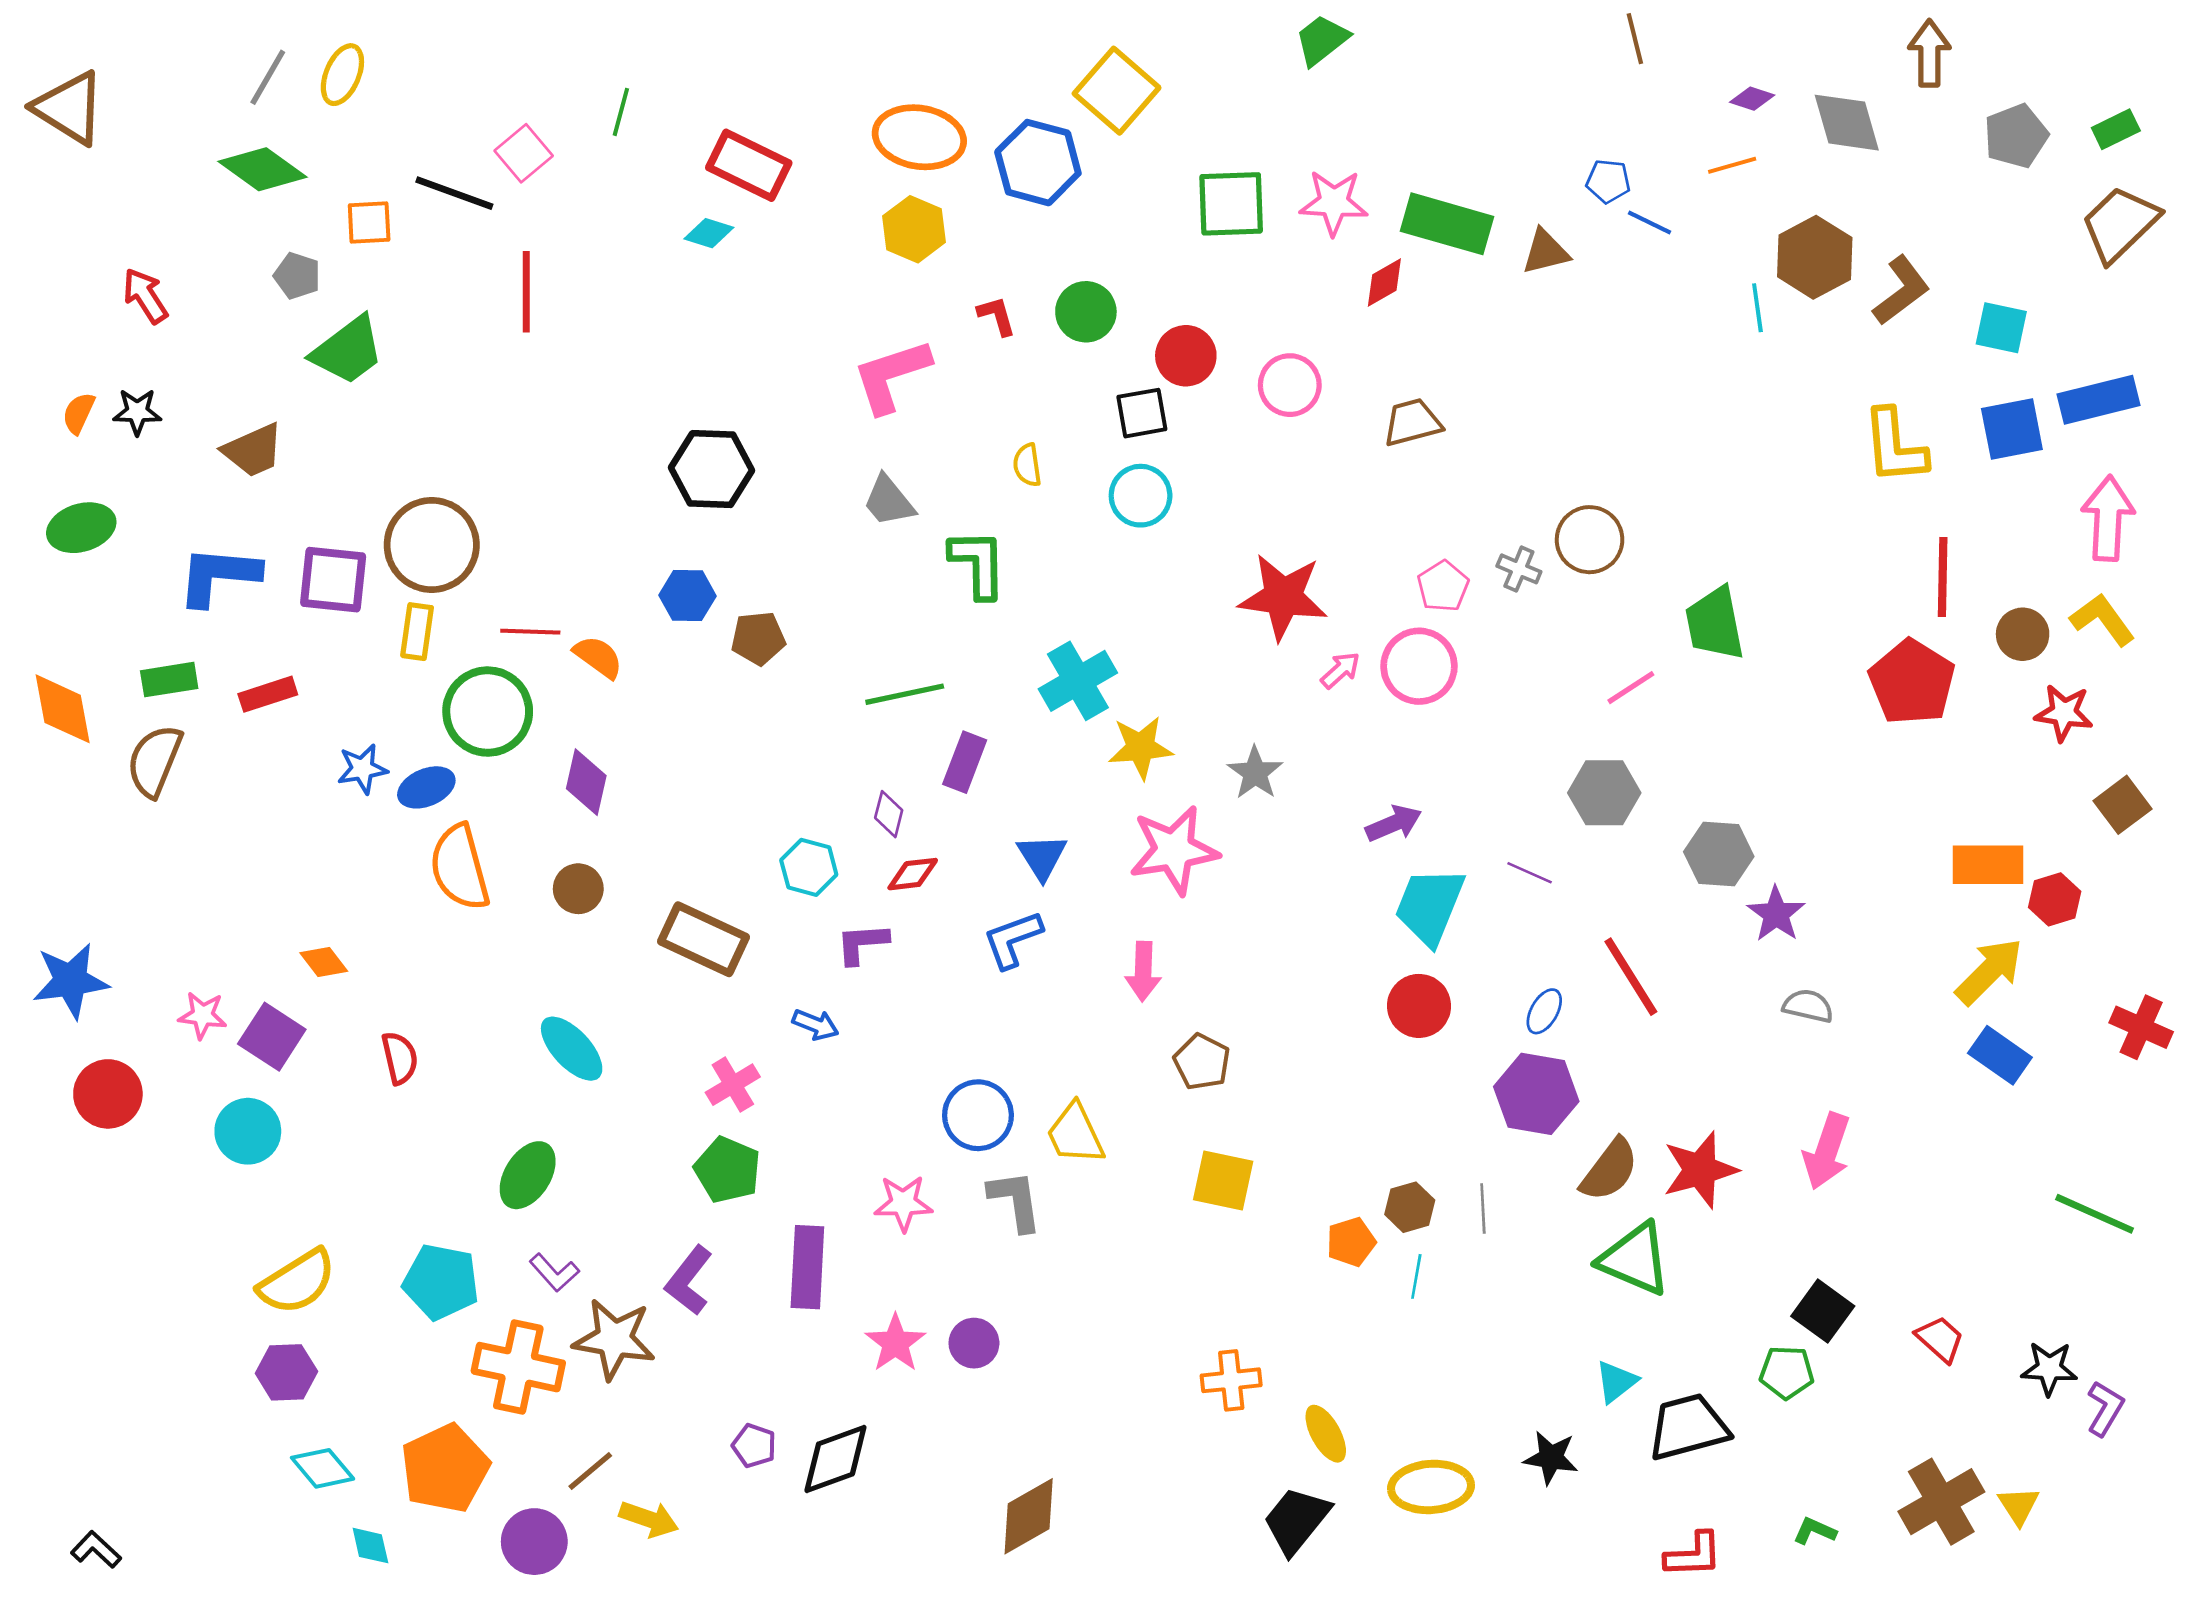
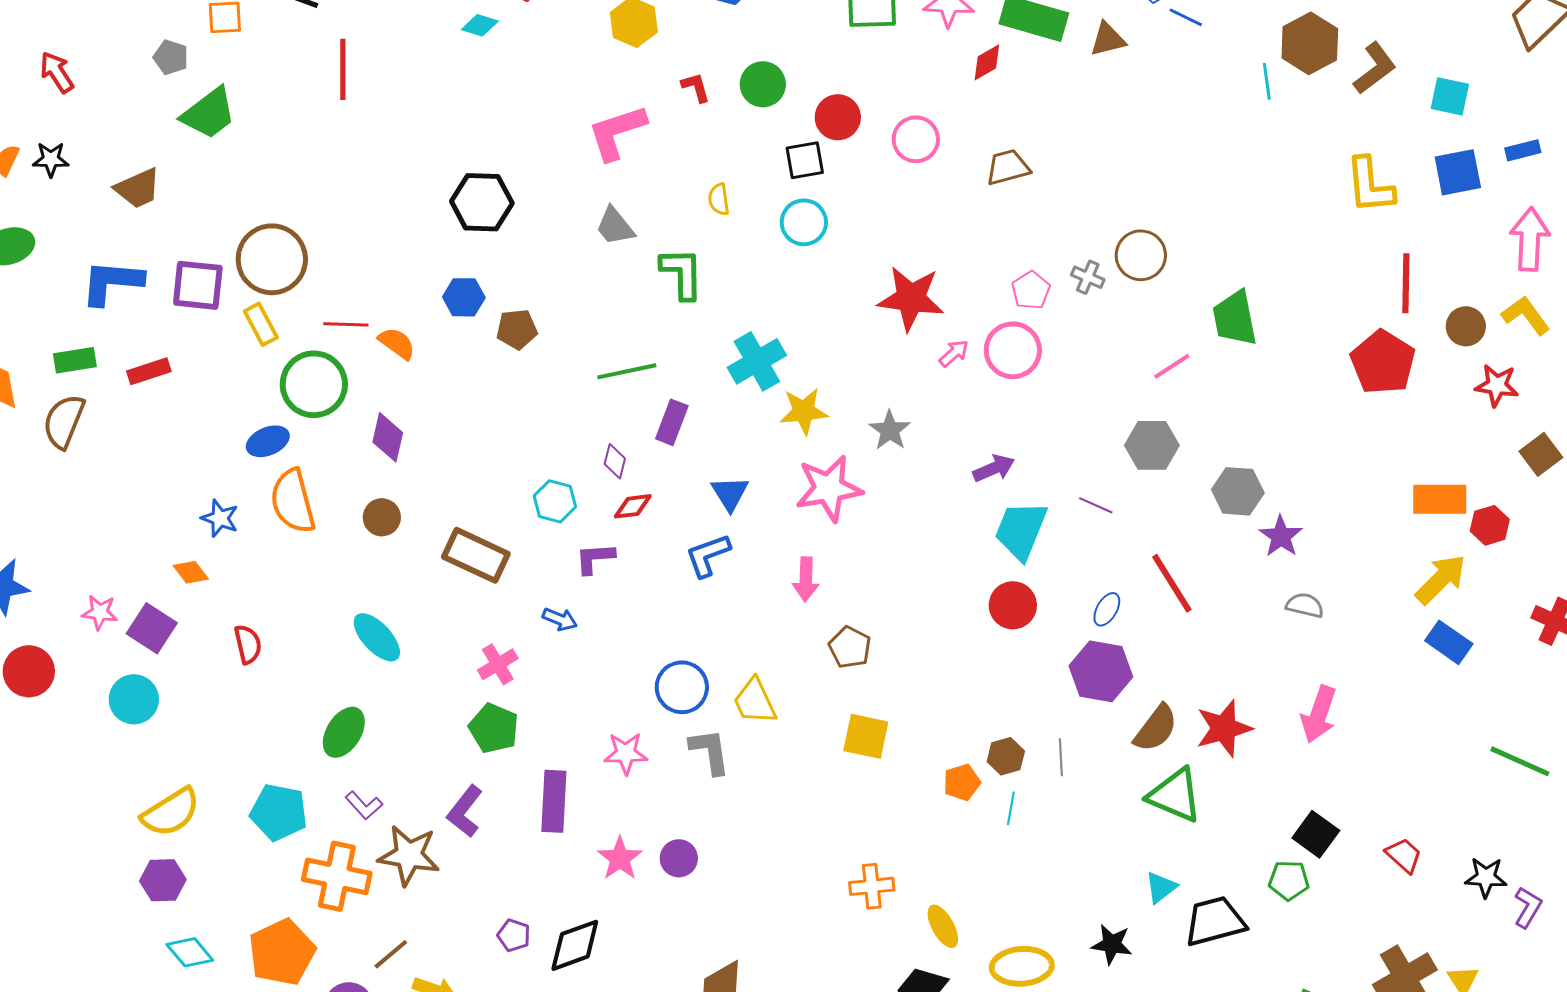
blue rectangle: (2099, 400) -> (1523, 150), size x0.6
yellow rectangle: (417, 632) -> (261, 324), turned -36
blue star: (362, 769) -> (220, 518), moved, turned 30

